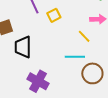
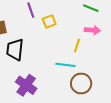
yellow line: (84, 36) -> (77, 46), turned 56

